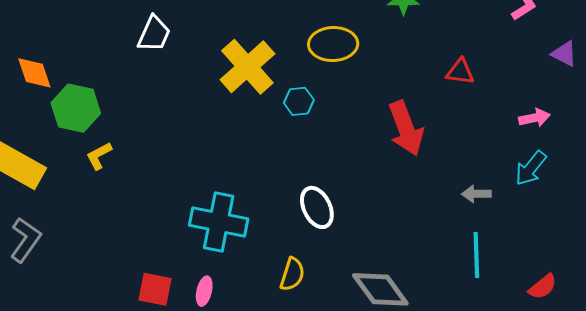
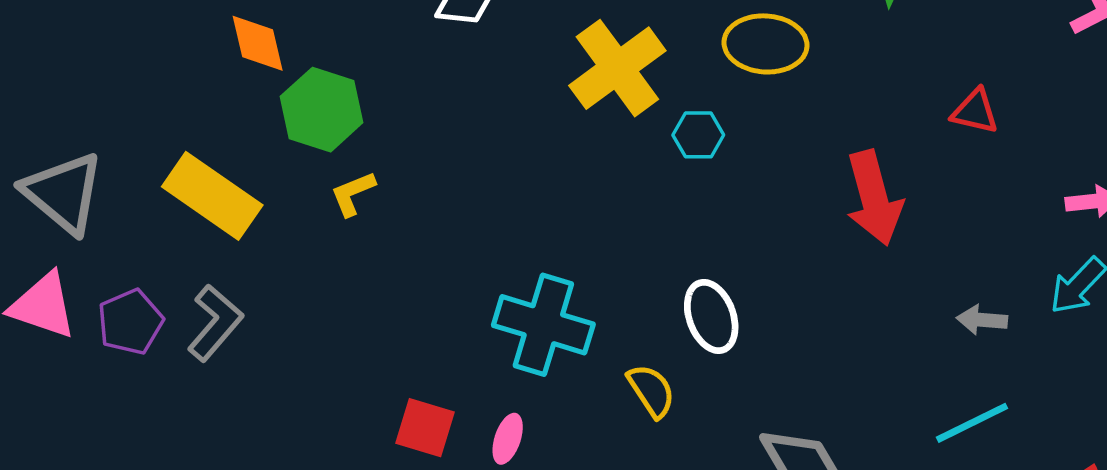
cyan line: (476, 255) -> (972, 423), turned 60
yellow semicircle: (292, 274) -> (651, 391), moved, turned -56

